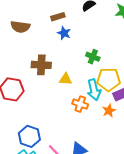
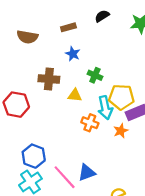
blue star: (64, 33) -> (73, 54), moved
green cross: (93, 57) -> (95, 75), moved

